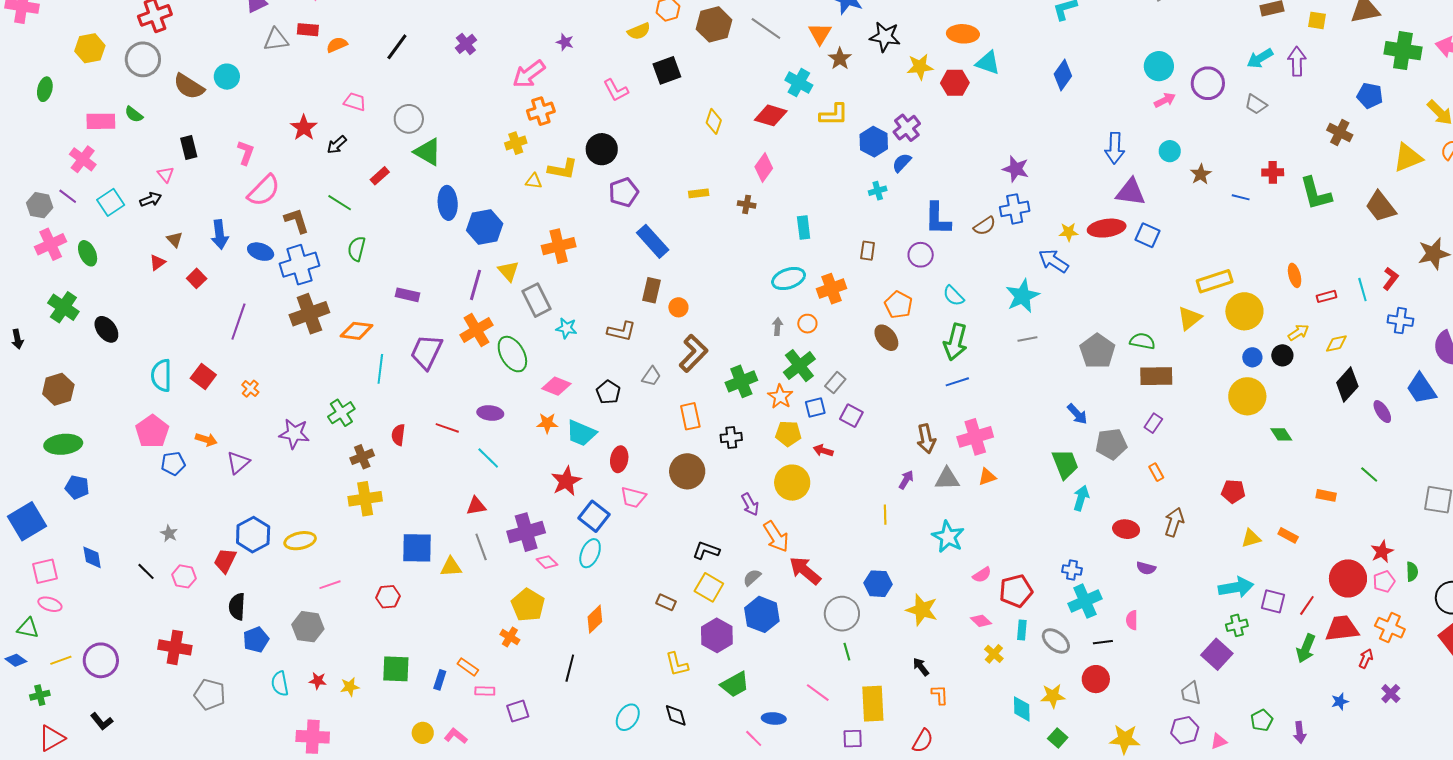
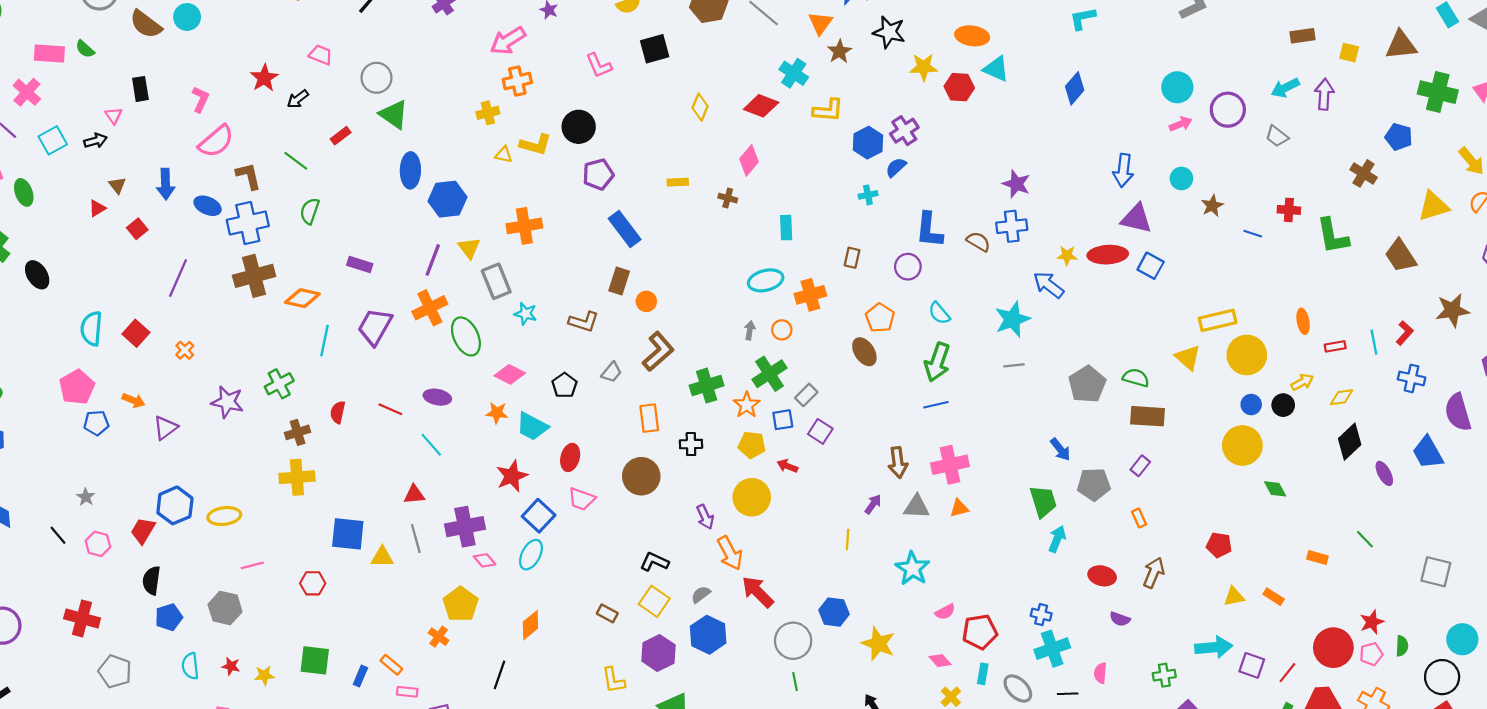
brown semicircle: (985, 226) -> (978, 242), turned -120
yellow triangle: (1189, 318) -> (1188, 358), turned -44
green cross: (1237, 625) -> (1164, 675), moved

